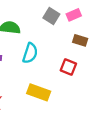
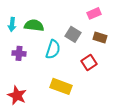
gray square: (51, 16) -> (73, 34), moved
red square: (68, 67) -> (89, 62), turned 35

